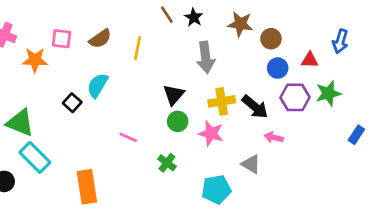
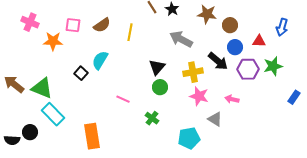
gray arrow: (206, 57) -> (181, 39), turned 125
black arrow: (255, 107) -> (218, 61), moved
pink star: (211, 133) -> (199, 96), moved

